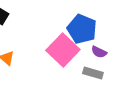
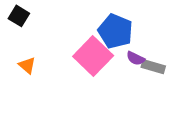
gray rectangle: (93, 73) -> (153, 67), moved

